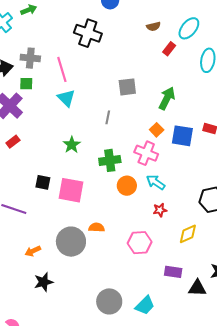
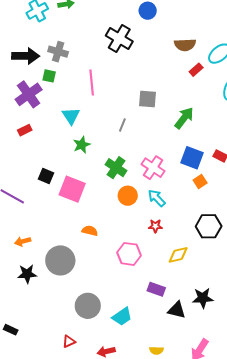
brown semicircle: (153, 26) -> (185, 45), size x1.5
pink line: (62, 69) -> (92, 82), moved
cyan triangle: (66, 98) -> (71, 116), moved
orange square: (157, 130) -> (200, 181), moved
green cross: (110, 160) -> (116, 168), turned 30
gray circle: (71, 242) -> (60, 260), moved

